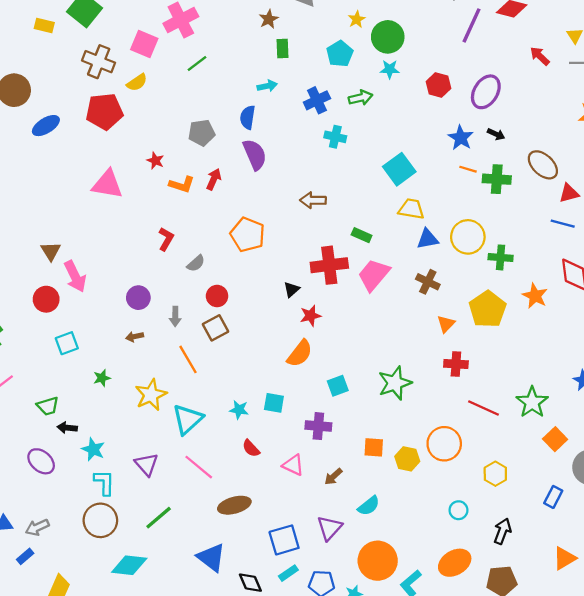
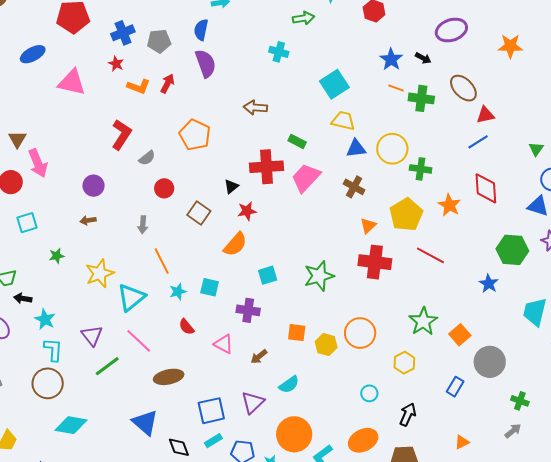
purple ellipse: (486, 92) -> (451, 30), moved, turned 36
blue cross: (317, 100) -> (123, 33), moved
blue ellipse: (46, 126) -> (33, 54), moved
blue line: (563, 224) -> (478, 142), turned -50
red L-shape: (166, 239) -> (121, 134), size x1.4
gray arrow: (175, 316) -> (143, 225), moved
brown square: (215, 328) -> (199, 213), moved, turned -30
orange line: (188, 359) -> (162, 261), moved
red cross: (456, 364) -> (375, 262), size x1.5
green star: (532, 402) -> (423, 321), moved
red line: (483, 408) -> (430, 255), moved
cyan star: (239, 410) -> (178, 292), turned -30
green line: (159, 518) -> (107, 366), moved
orange triangle: (564, 558) -> (462, 442), size x0.7

